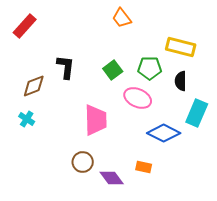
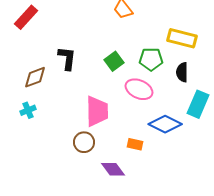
cyan cross: (27, 119) -> (28, 110), turned 35
brown circle: (83, 162) -> (84, 142), moved
orange rectangle: (144, 167) -> (135, 144), moved

